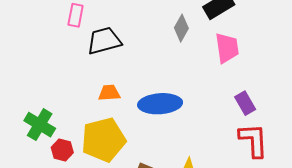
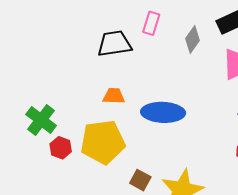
pink rectangle: (76, 15) -> (151, 23), moved

